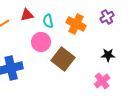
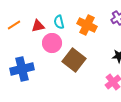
red triangle: (27, 15) -> (38, 26), moved

